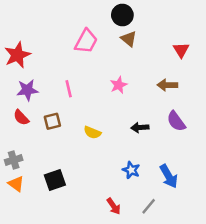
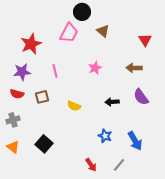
black circle: (122, 15) -> (82, 12), moved
red star: (17, 55) -> (31, 44), moved
red semicircle: (21, 118) -> (17, 94), turned -32
gray cross: (14, 160) -> (13, 120), moved
black square: (55, 180) -> (44, 144), turned -30

